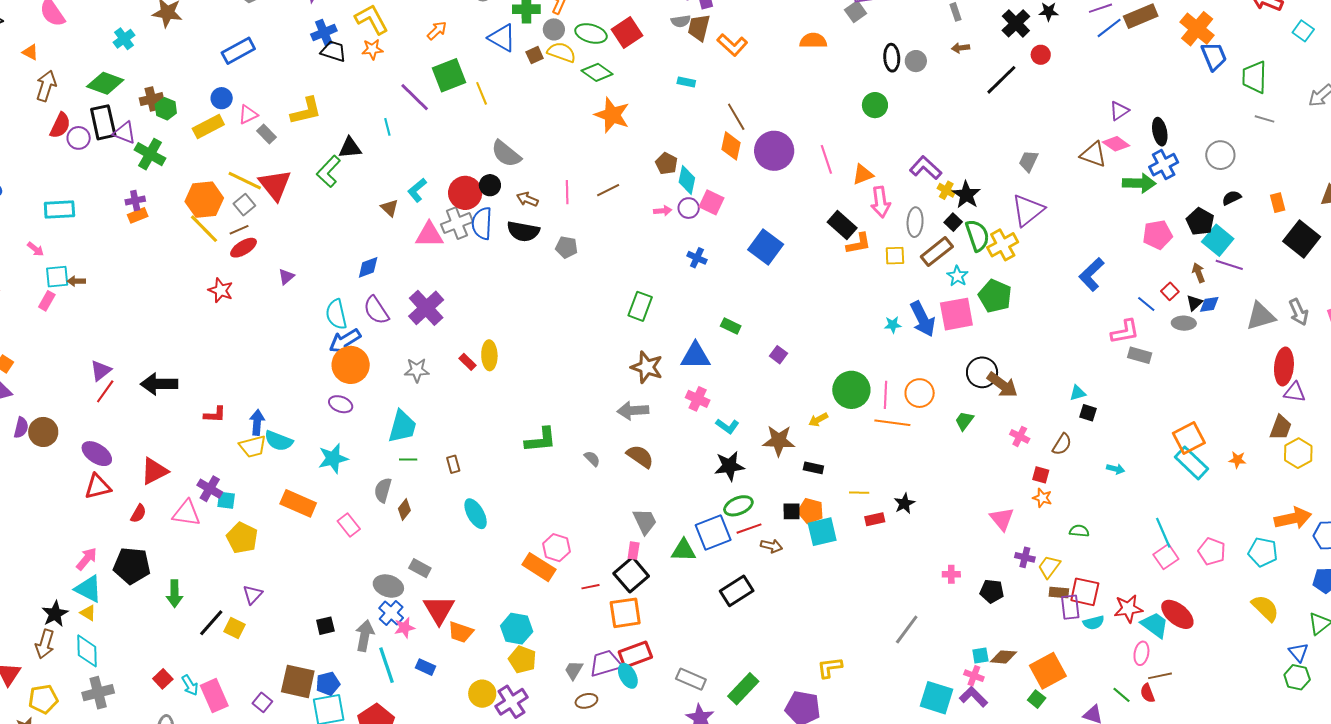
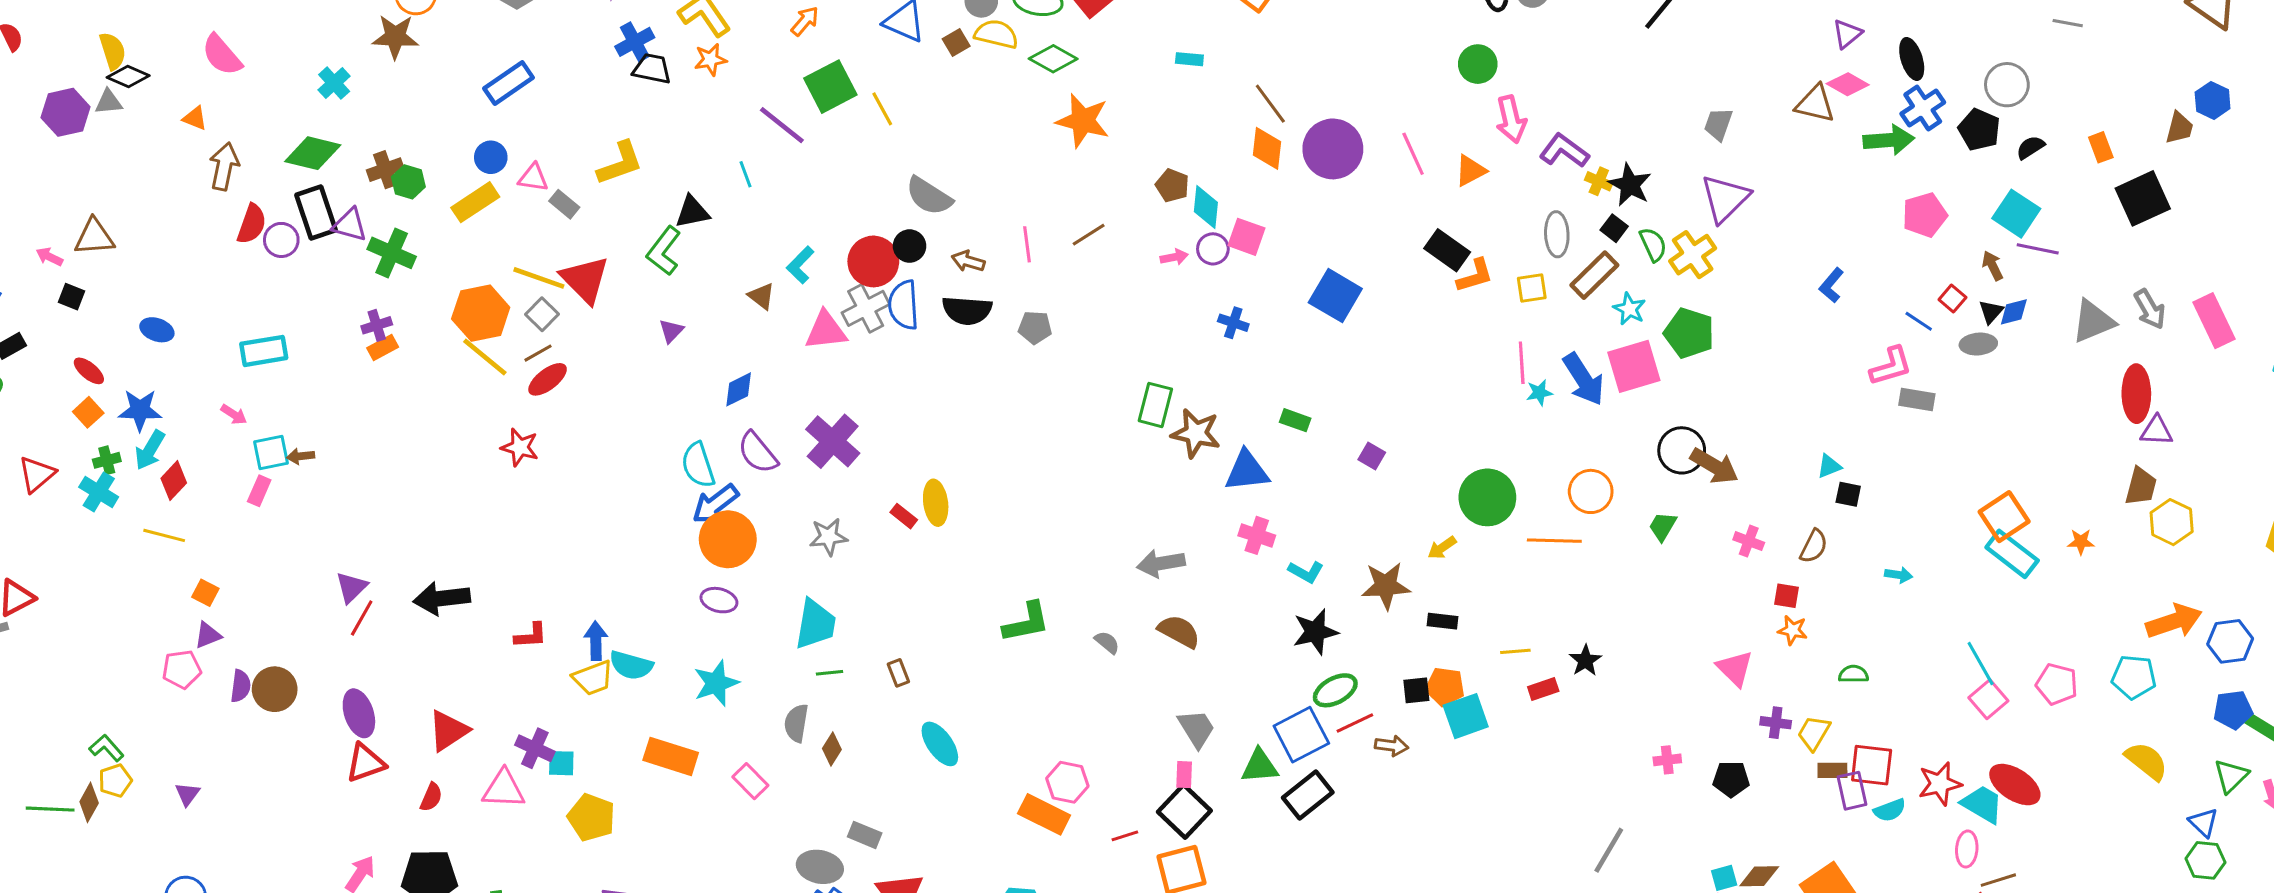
pink triangle: (248, 115) -> (533, 178), turned 40
pink arrow: (881, 202) -> (1511, 119), moved
black pentagon: (1200, 222) -> (1979, 130), moved
green semicircle: (977, 235) -> (1653, 245), size x0.7
black square: (1302, 239) -> (2143, 198), turned 33
blue L-shape: (1091, 274) -> (1831, 285), size x0.7
purple triangle: (286, 277) -> (671, 331), moved
brown star: (647, 367) -> (1196, 433), moved
pink line: (886, 395) -> (1522, 363), moved
purple ellipse: (97, 454) -> (359, 713), turned 44
black rectangle: (737, 591) -> (1308, 795), moved

